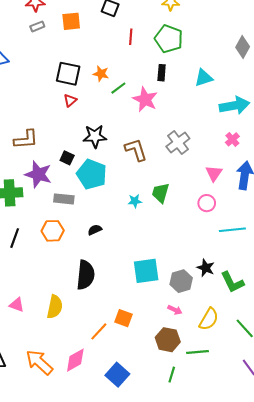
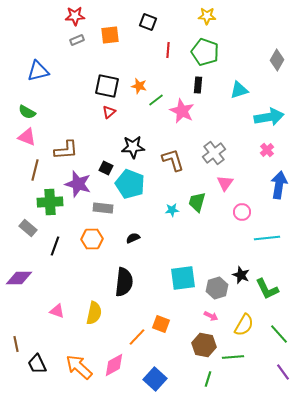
pink triangle: (214, 173) -> (225, 183), moved

